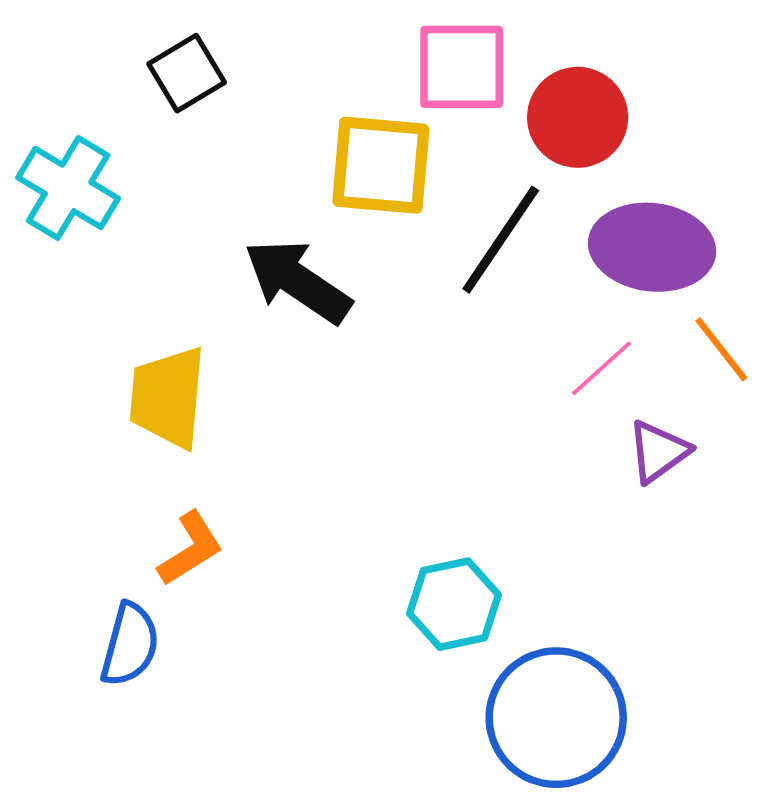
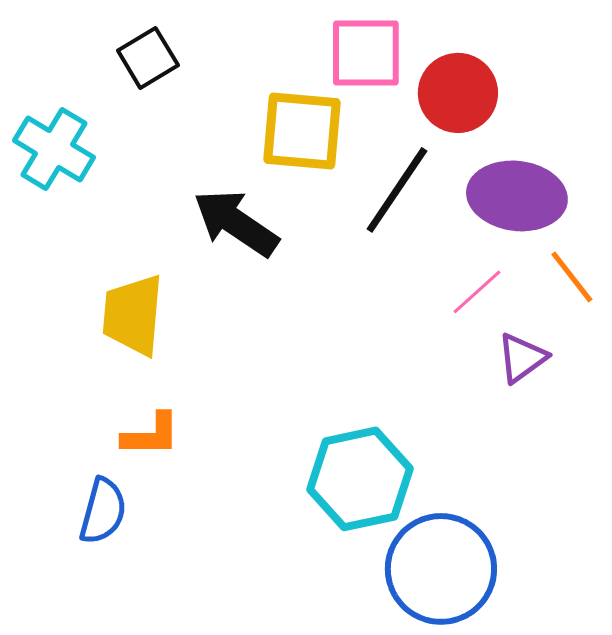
orange L-shape: (190, 549) -> (151, 435), turned 32
cyan hexagon: (454, 604) -> (360, 479), size x1.4

